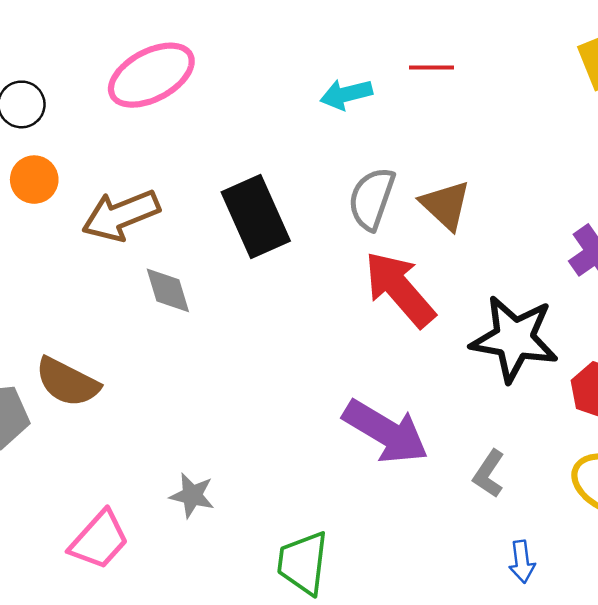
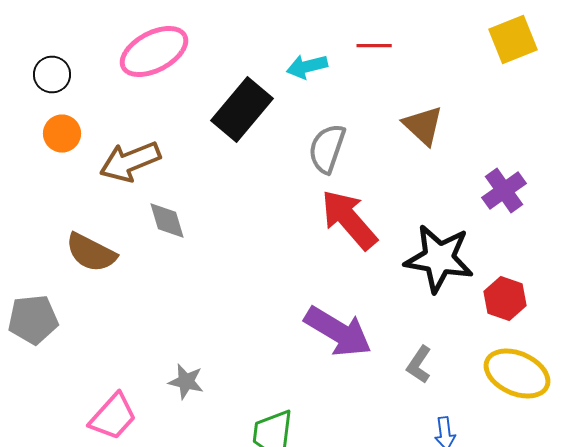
brown triangle: (446, 205) -> (423, 126), moved
black rectangle: (256, 217) -> (242, 110), moved, turned 64
brown semicircle: (67, 382) -> (91, 252), moved

